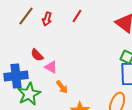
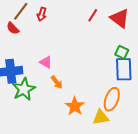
red line: (77, 16) -> (93, 15), moved
red semicircle: (37, 55) -> (13, 28), moved

